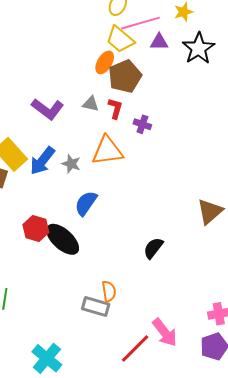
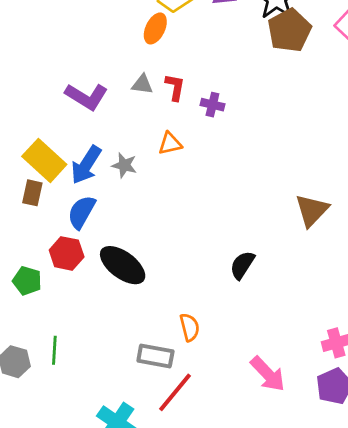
brown pentagon: (125, 76) -> (289, 30), moved
orange triangle: (107, 151) -> (170, 144), size x0.6
blue semicircle: (86, 203) -> (81, 212), moved
red hexagon: (36, 228) -> (67, 253), moved
gray rectangle: (96, 307) -> (155, 356), moved
red line: (135, 348) -> (175, 392), moved

